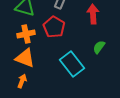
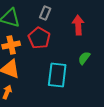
cyan rectangle: (72, 64) -> (57, 75), turned 45

